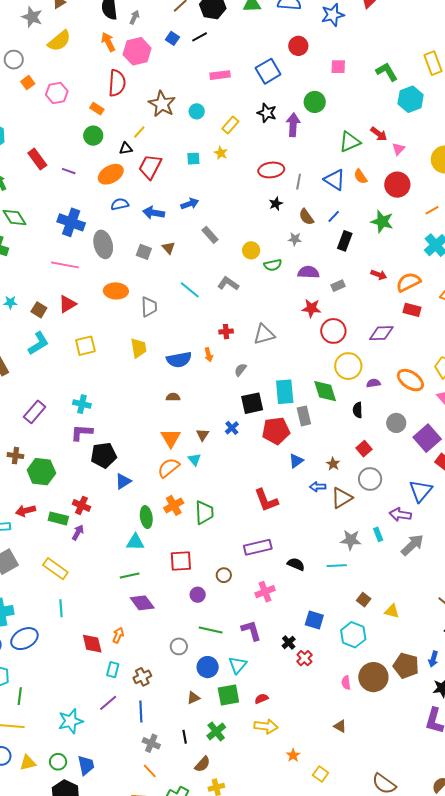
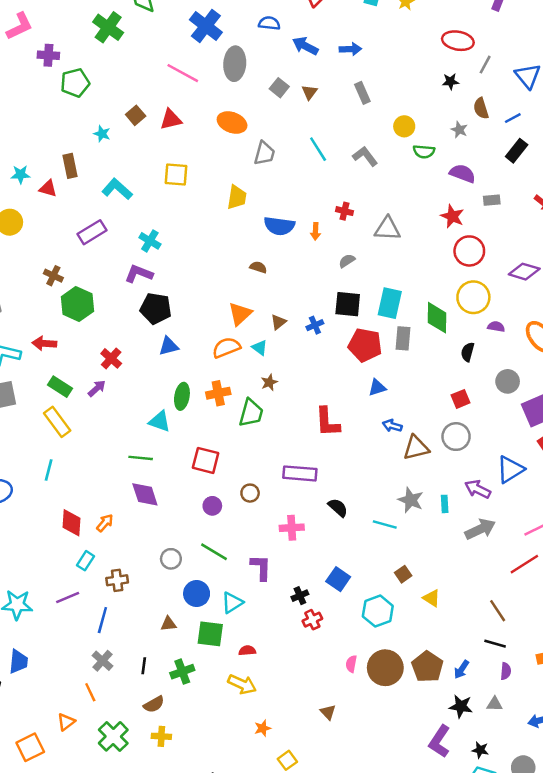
cyan star: (10, 302) -> (102, 134), moved
cyan L-shape: (38, 343) -> (117, 189), moved, turned -125
cyan triangle: (194, 459) -> (260, 348), turned -32
brown star: (333, 464) -> (269, 382), moved
green rectangle: (58, 518) -> (60, 387), moved

